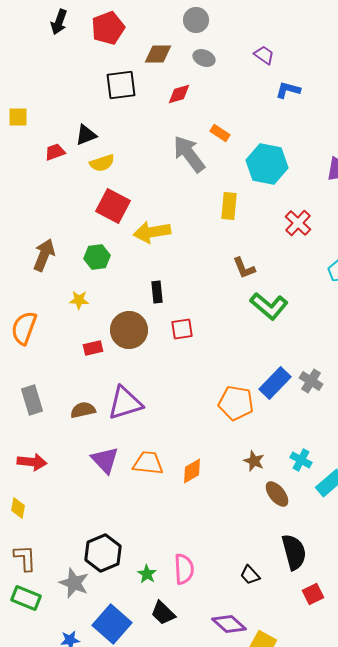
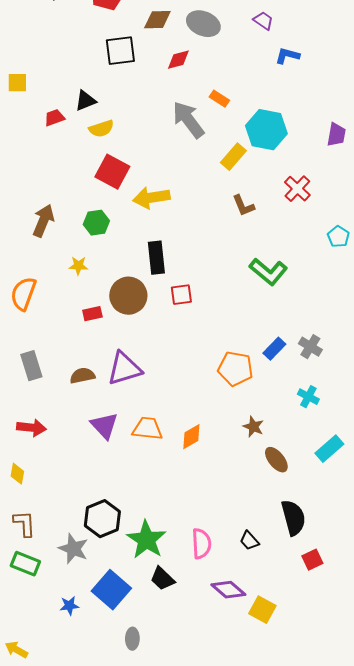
gray ellipse: (204, 58) -> (203, 24), size x1.5
yellow rectangle: (229, 206) -> (233, 157), moved, turned 36
brown L-shape: (244, 268) -> (243, 206), moved
black rectangle: (157, 292) -> (156, 258), size x1.5
blue rectangle: (275, 383) -> (274, 349), size x0.7
cyan cross: (301, 460) -> (308, 397), moved
pink semicircle: (184, 569) -> (201, 544), moved
green star: (147, 574) -> (146, 540), size x2.0

